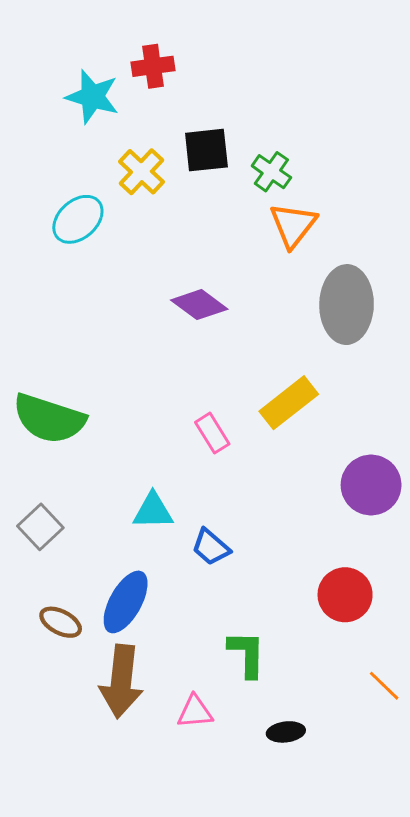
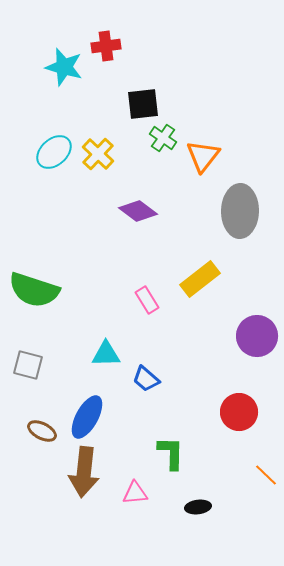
yellow cross: (141, 172) -> (98, 154), moved
green cross: (271, 172) -> (163, 138), moved
gray square: (40, 527) -> (28, 365), turned -32

